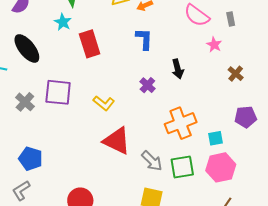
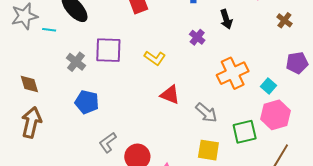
cyan square: (216, 138) -> (268, 86), turned -35
red triangle: (117, 141) -> (170, 95), size x0.7
blue pentagon: (31, 159) -> (87, 102), moved
green square: (182, 167) -> (245, 132), moved
gray L-shape: (21, 191) -> (108, 142), moved

